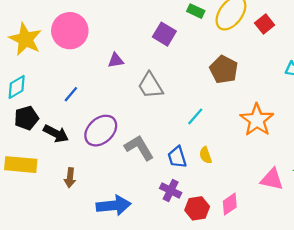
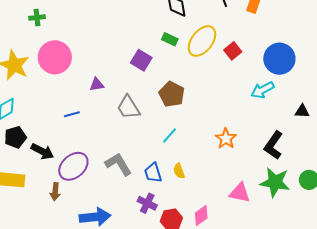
brown pentagon: (224, 70) -> (172, 94), moved
blue line: (71, 94) -> (72, 114), moved, turned 35
orange star: (257, 120) -> (226, 139), size x0.7
purple ellipse: (101, 131) -> (73, 166), moved

